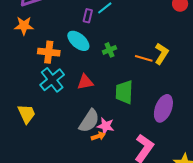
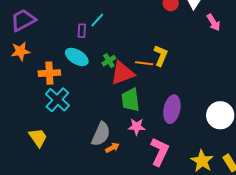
red triangle: (85, 82) -> (122, 73), moved, size x1.5
pink star: (106, 126) -> (137, 127), moved

